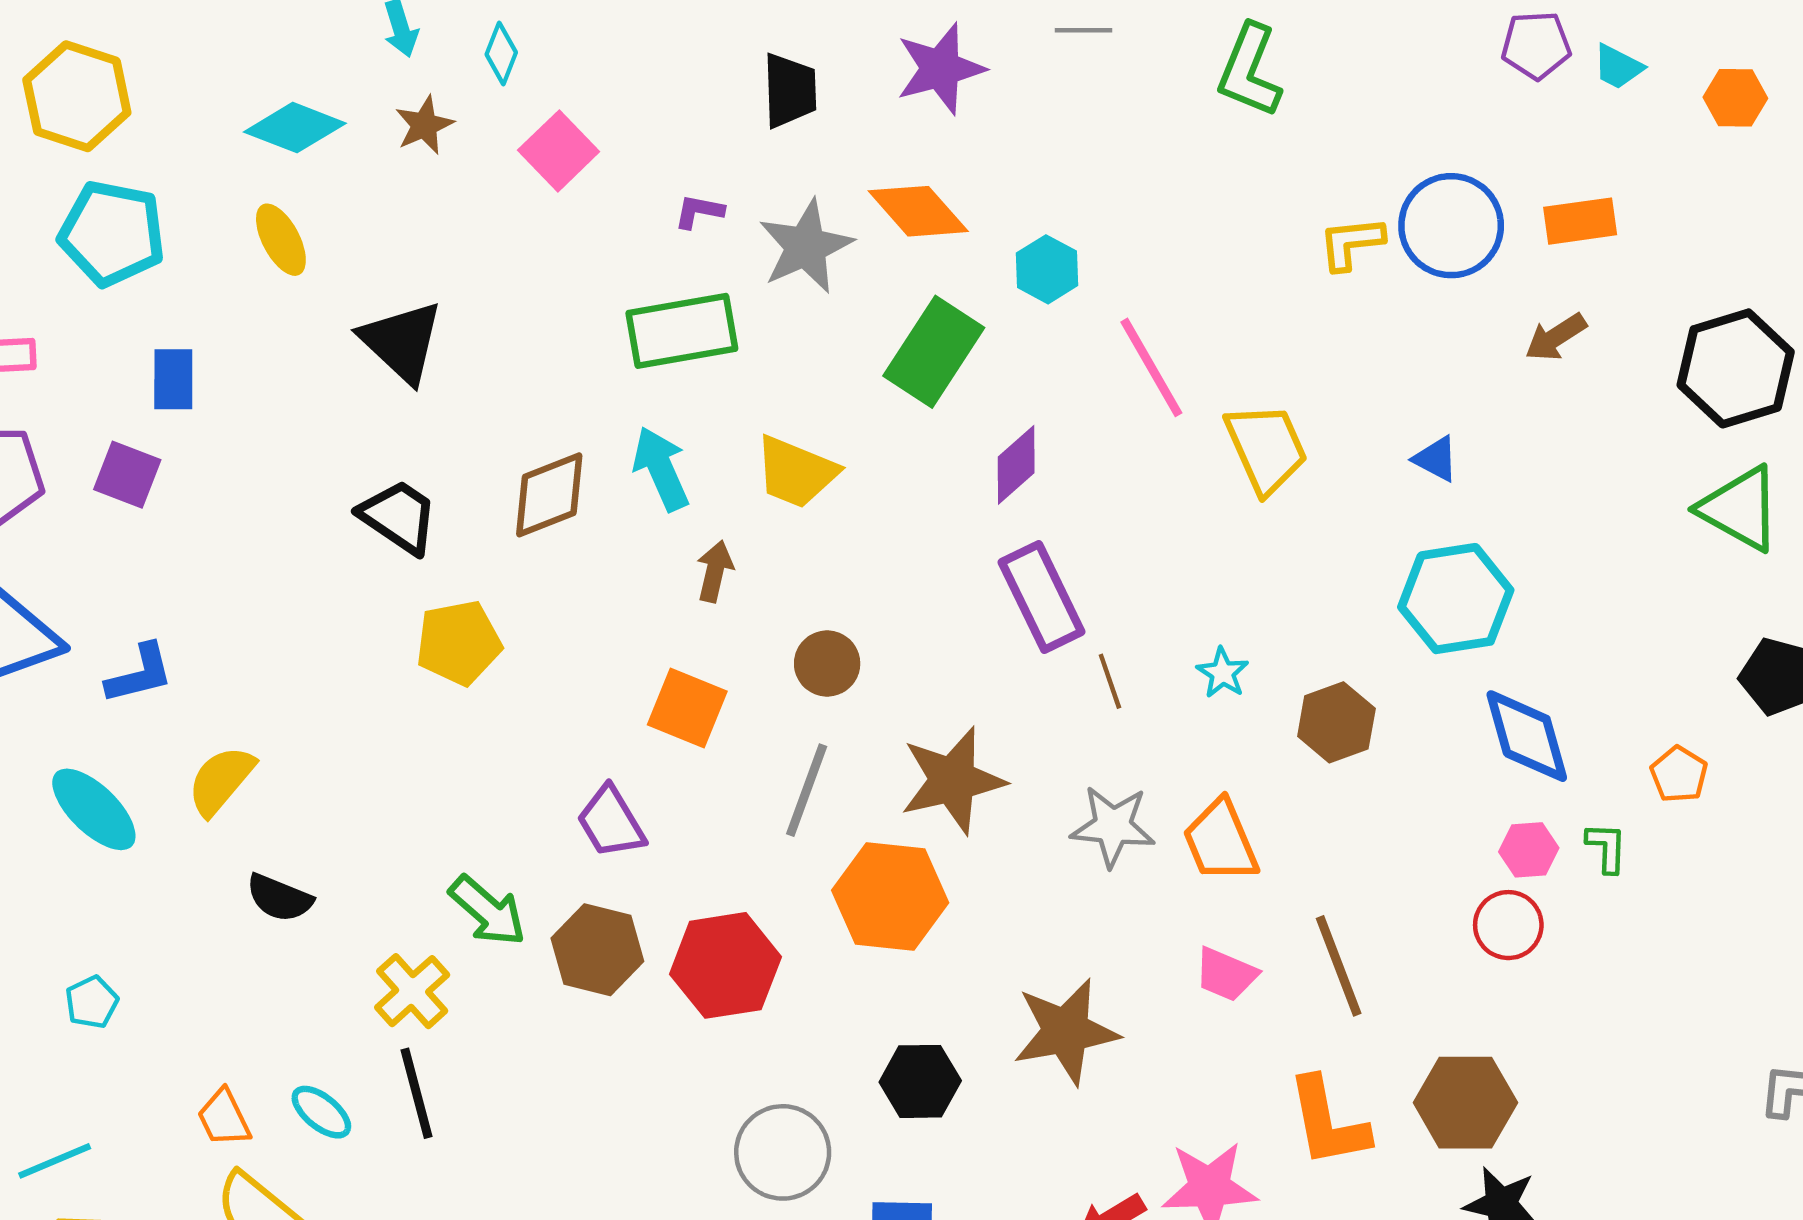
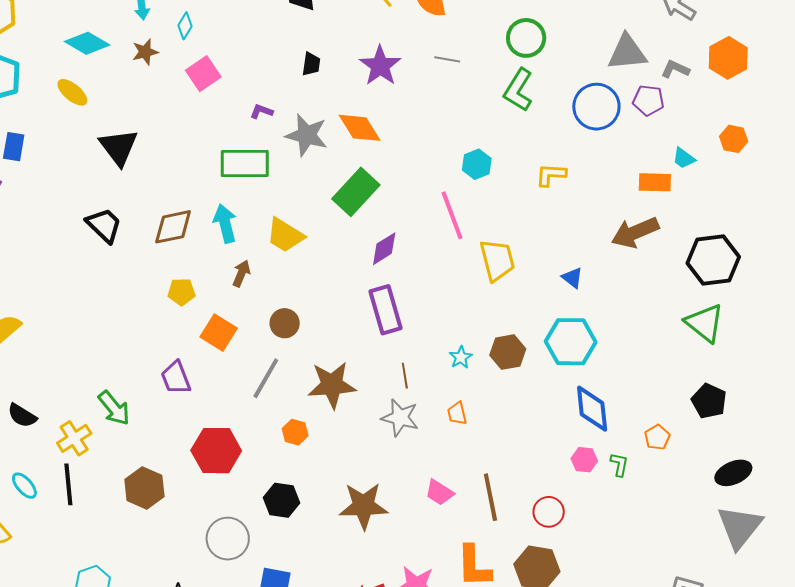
cyan trapezoid: (1618, 67) -> (684, 158), moved
purple star: (940, 69) -> (380, 66), turned -30
black trapezoid: (790, 90) -> (311, 64), size x0.7
blue circle: (1451, 226) -> (596, 107), moved
yellow ellipse: (281, 240) -> (72, 92), turned -32
gray star: (806, 247) -> (307, 135), turned 30
cyan hexagon: (1047, 269) -> (477, 164), moved
brown arrow: (1556, 337) -> (635, 232), size x1.6
yellow pentagon: (459, 643) -> (181, 292), moved, size x0.7
brown line: (1110, 681) -> (405, 376), moved
brown hexagon: (1336, 722) -> (508, 352), moved
orange trapezoid: (1221, 841) -> (457, 413), moved, size x0.6
orange hexagon: (890, 896) -> (295, 432), size x0.5
black semicircle: (279, 898) -> (22, 416), moved
red circle: (1508, 925) -> (549, 512), moved
brown hexagon: (597, 950) -> (144, 488), moved
black hexagon: (920, 1081) -> (282, 500), moved

